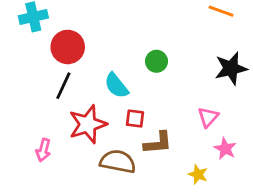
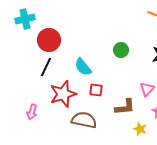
green circle: (156, 61) -> (121, 50), moved
brown L-shape: (158, 143) -> (125, 107), moved

